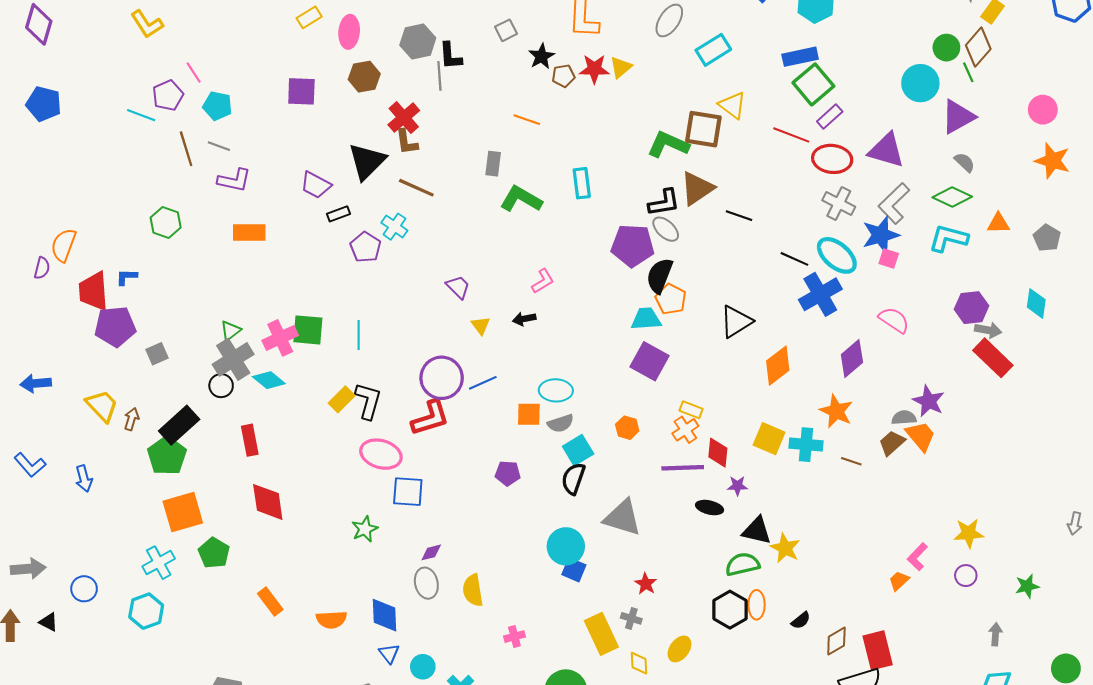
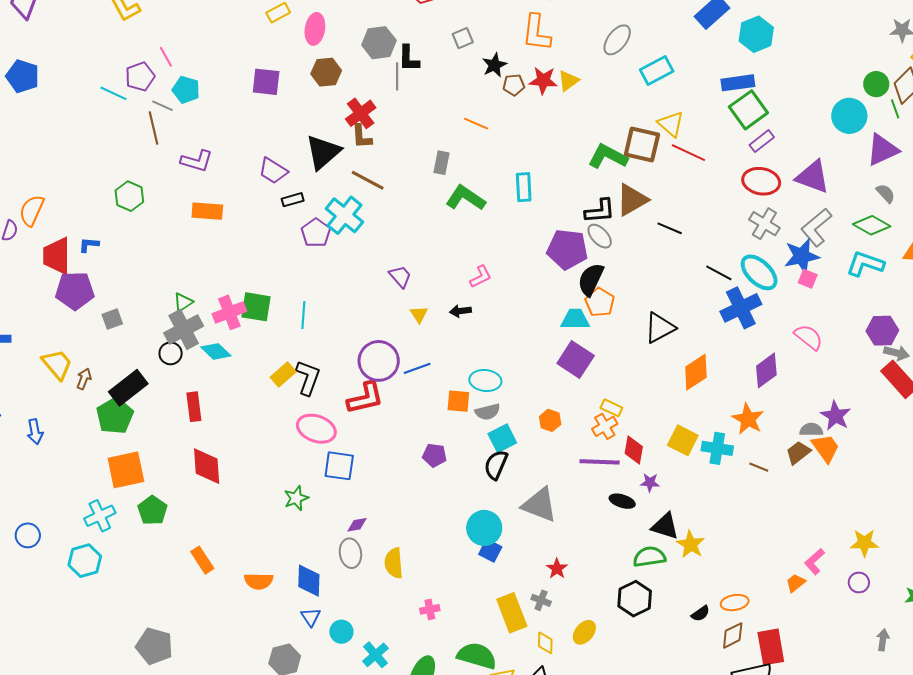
red line: (791, 135) -> (688, 153), moved
gray line: (219, 146) -> (163, 106), moved
cyan cross: (394, 227) -> (344, 215), size x1.5
orange ellipse: (757, 605) -> (735, 603), moved, turned 76

